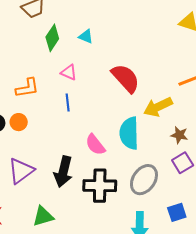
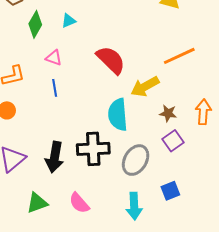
cyan triangle: (86, 36) -> (69, 21), turned -42
pink semicircle: (95, 145) -> (79, 203), moved
black cross: (100, 186) -> (93, 149), moved

